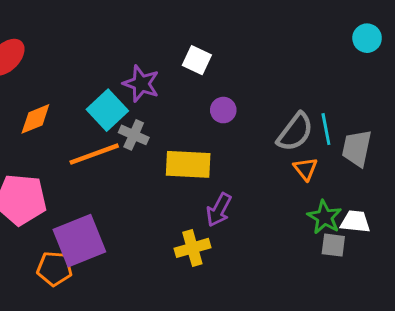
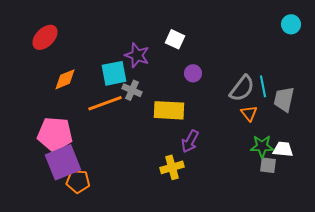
cyan square: (107, 110) -> (114, 73), turned 32
green star: (324, 217) -> (262, 146), turned -30
purple square: (79, 241) -> (63, 162), moved

